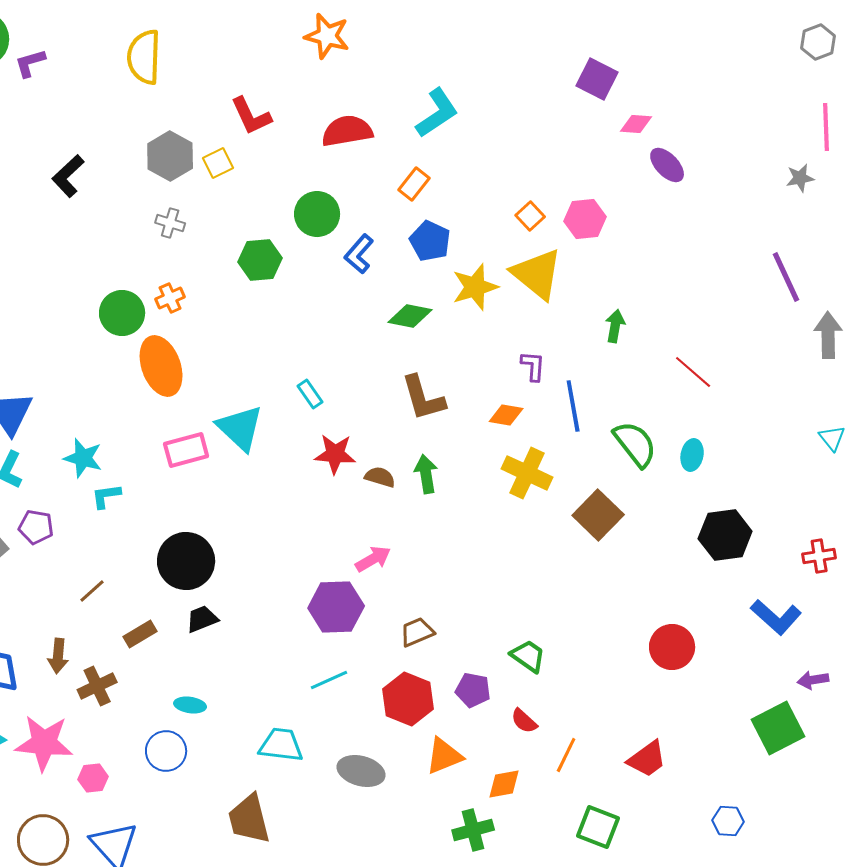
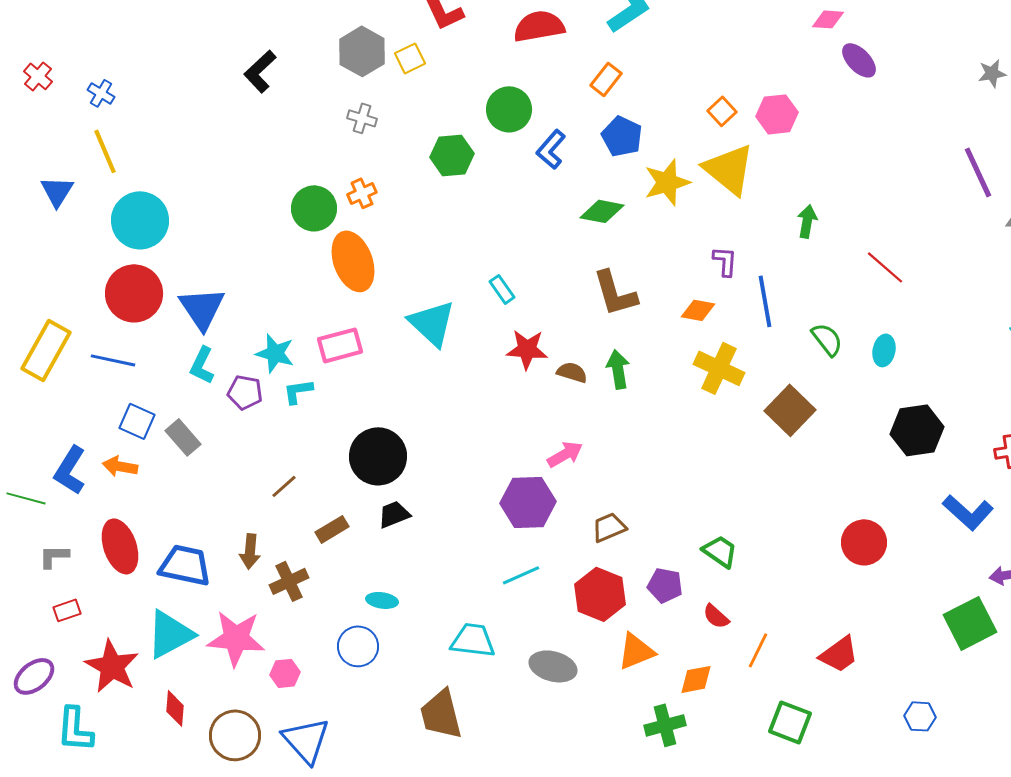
green semicircle: (635, 444) -> (827, 339), size x0.7
pink rectangle: (186, 450) -> (340, 345), moved
purple pentagon: (36, 527) -> (245, 392), moved

